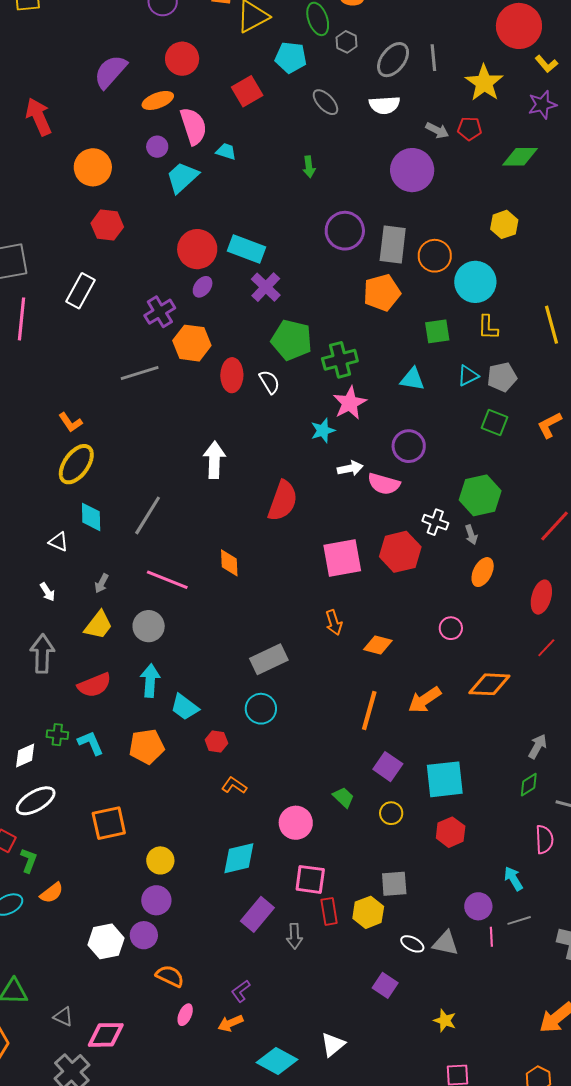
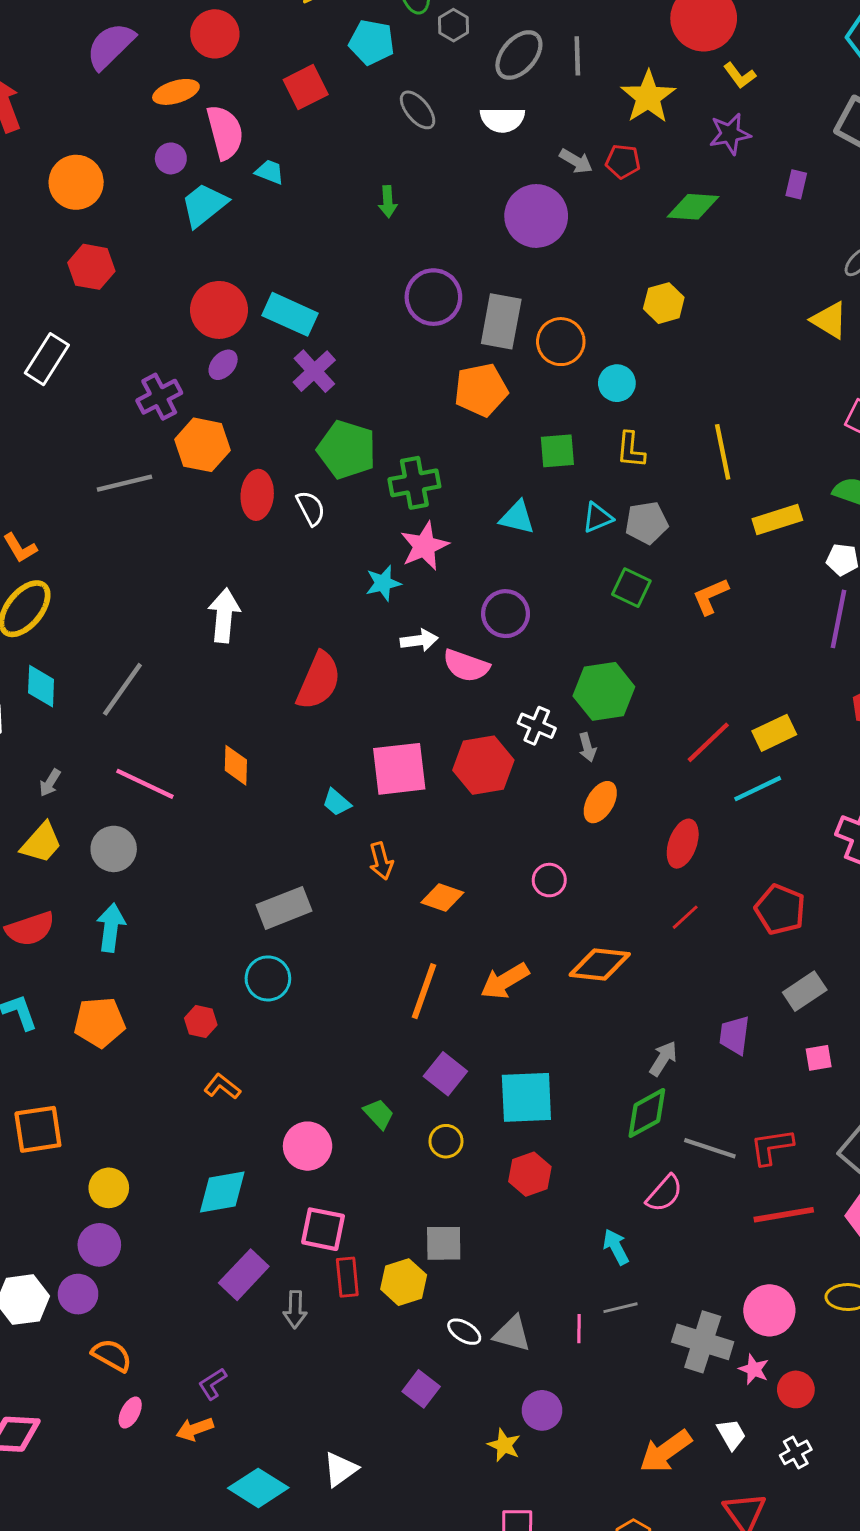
cyan circle: (475, 282) -> (617, 383), size x0.6
cyan trapezoid: (185, 707) -> (337, 802), moved, size x0.7
green diamond: (529, 785) -> (647, 1113), size x1.5
pink semicircle: (544, 840) -> (664, 1193), turned 40
purple circle: (478, 906) -> (542, 1410), moved

